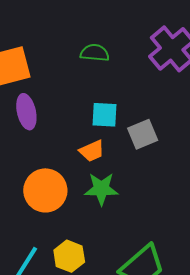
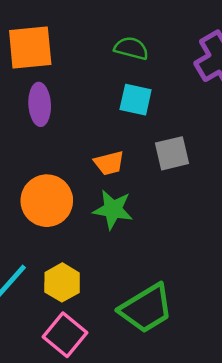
cyan square: (104, 115) -> (136, 100), moved

